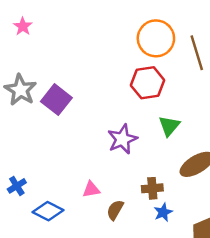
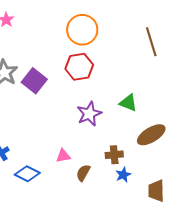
orange circle: (156, 38) -> (82, 30), moved
red hexagon: (148, 83) -> (79, 67), moved
green triangle: (169, 126) -> (128, 103), turned -48

